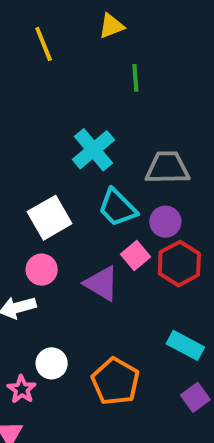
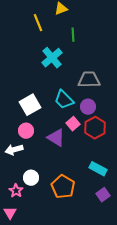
yellow line: (44, 44) -> (38, 23), moved
cyan cross: (94, 150) -> (52, 58), moved

